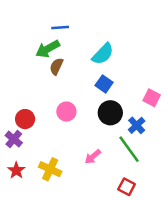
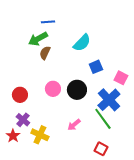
blue square: (104, 84) -> (96, 67), moved, turned 32
black circle: (110, 113) -> (77, 90), moved
blue cross: (137, 125) -> (109, 100), size x1.6
purple cross: (14, 139) -> (23, 120), moved

